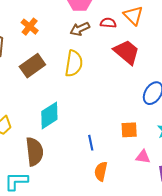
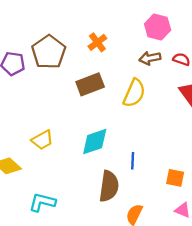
blue line: (91, 143) -> (133, 161), moved
brown semicircle: (34, 152) -> (109, 186), moved

